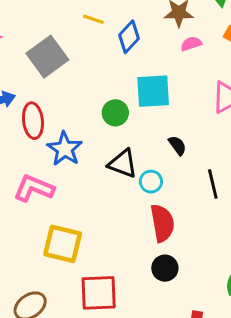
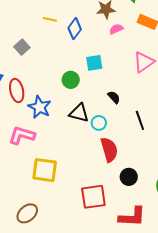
gray square: (47, 57) -> (22, 47), size x0.6
cyan square: (153, 91) -> (94, 63), size x0.7
black circle: (165, 268) -> (129, 177), moved
red square: (99, 293) -> (93, 197), moved

